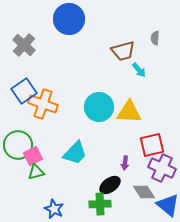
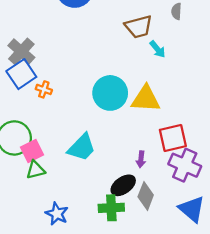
gray cross: (24, 45) -> (21, 52), moved
orange cross: (43, 104) -> (44, 89), size x0.5
gray diamond: (144, 192) -> (146, 196), moved, turned 55

